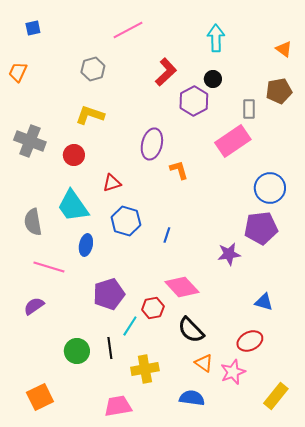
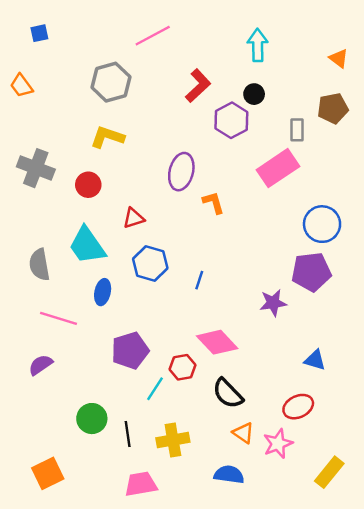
gray hexagon: (93, 69) -> (111, 82), size x1.4
orange trapezoid: (18, 72) -> (21, 86), turned -60
black line: (110, 348) -> (128, 434), moved

